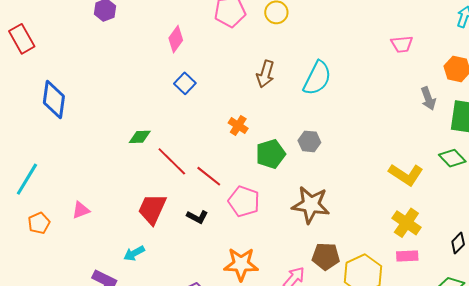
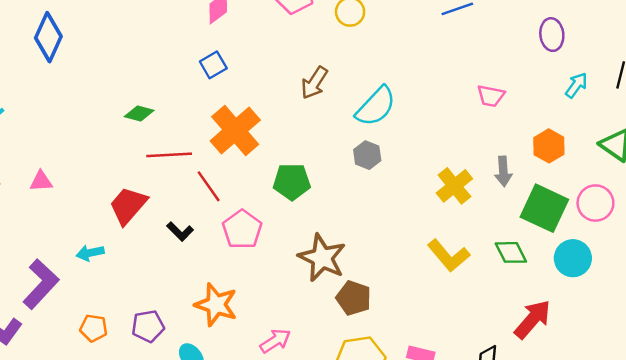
orange cross: (238, 126) -> (235, 130), moved, size x2.0
gray hexagon: (309, 141) -> (367, 155), moved
red line: (172, 161) -> (169, 155), turned -64
yellow cross: (406, 223) -> (454, 186), moved
brown pentagon: (326, 256) -> (354, 298), moved

